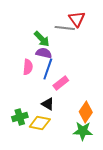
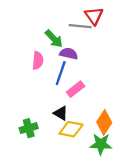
purple semicircle: (44, 53) -> (69, 54), moved
pink semicircle: (28, 67) -> (38, 60), moved
yellow diamond: (40, 123) -> (71, 129), moved

